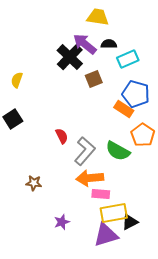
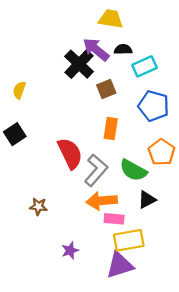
orange rectangle: (124, 109) -> (111, 128), moved, turned 66
red semicircle: (62, 136) -> (70, 153), size x1.8
black triangle: (130, 222) -> (147, 200), moved

